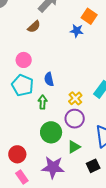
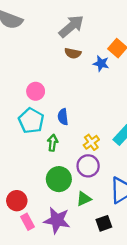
brown semicircle: (34, 27) -> (73, 53), moved, turned 48
pink rectangle: (22, 177) -> (28, 222), moved

